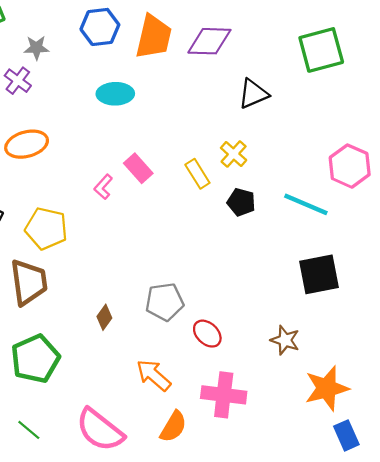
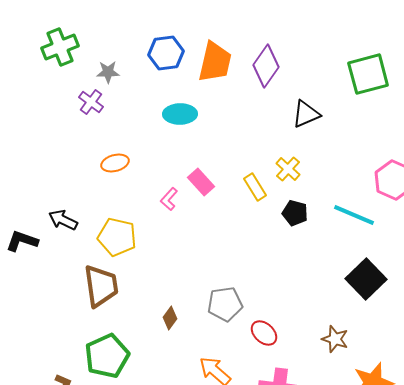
purple diamond: (209, 41) -> (266, 66), turned -57
orange ellipse: (27, 144) -> (115, 163), moved, size x0.7
black square: (319, 274) -> (366, 279), turned -33

